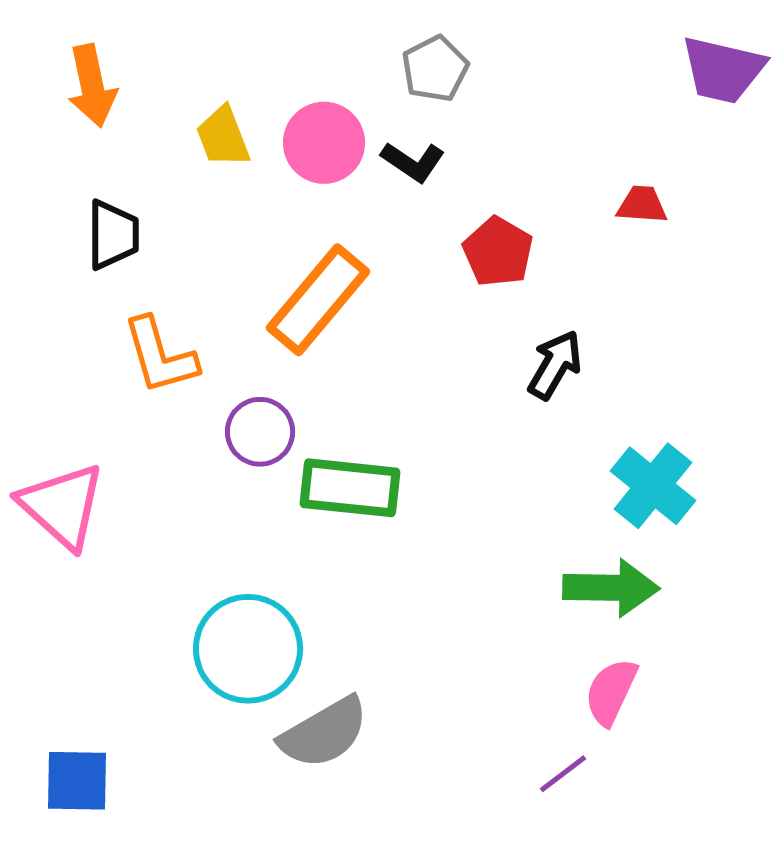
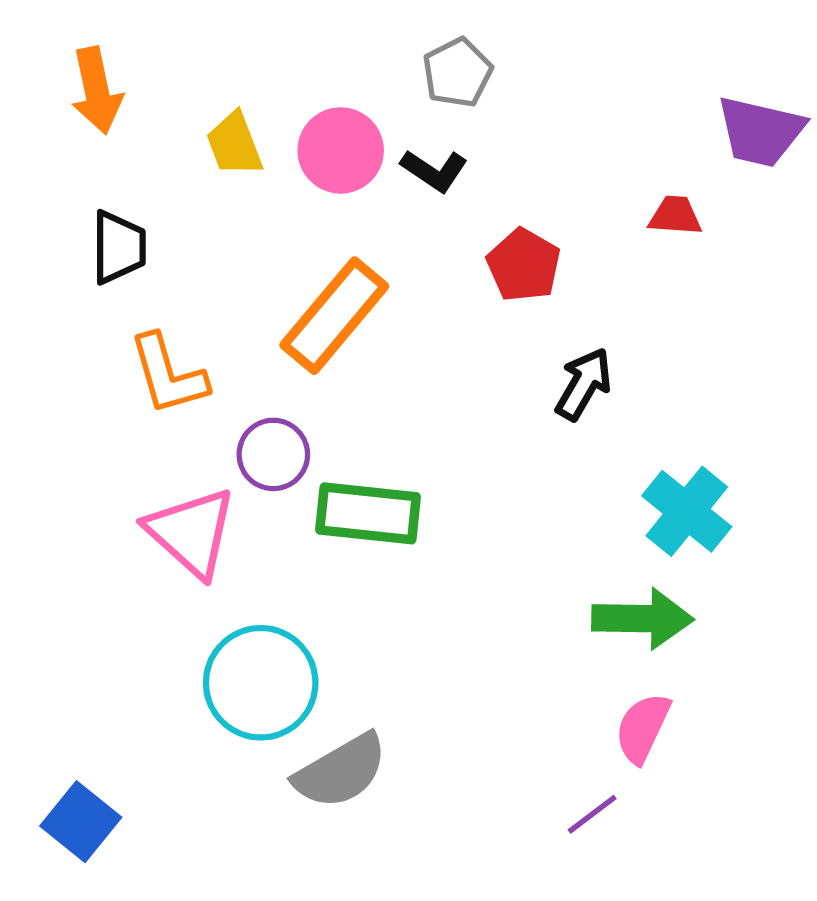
purple trapezoid: (723, 70) -> (760, 132), moved
pink triangle: (62, 506) -> (191, 532), moved
blue square: (77, 781) -> (81, 822), turned 38

